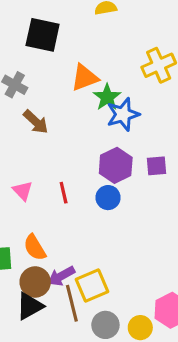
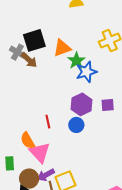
black square: (43, 35) -> (34, 40), moved, turned -30
brown arrow: (36, 122) -> (29, 60), moved
pink triangle: (23, 191) -> (40, 152), moved, size x1.6
orange semicircle: (35, 247) -> (28, 141), moved

